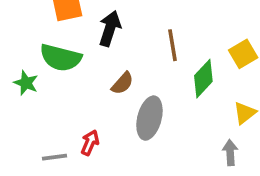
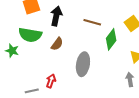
brown line: (173, 45) -> (92, 22), turned -60
brown semicircle: (122, 83) -> (57, 44), moved

